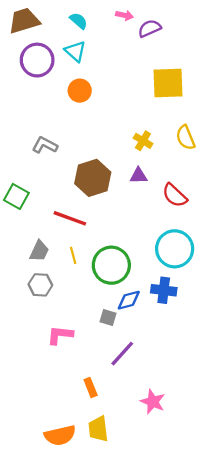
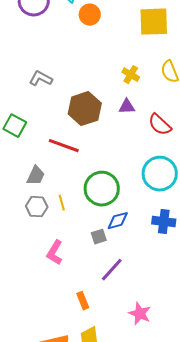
orange circle: (80, 91) -> (90, 15), moved
yellow line: (73, 255) -> (62, 203), moved
blue cross: (164, 290) -> (164, 222), moved
gray square: (108, 318) -> (99, 237), turned -35
pink L-shape: (60, 335) -> (55, 253), turned -65

